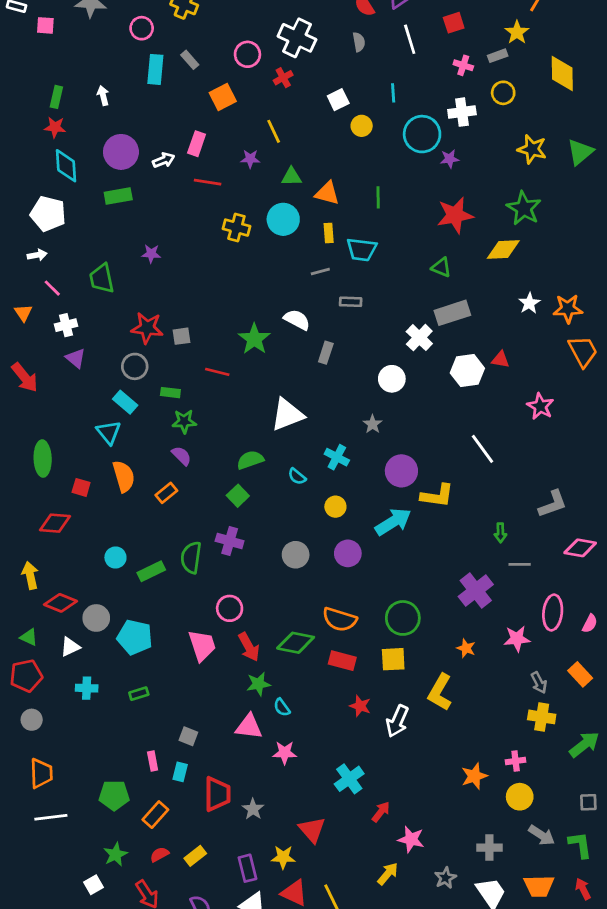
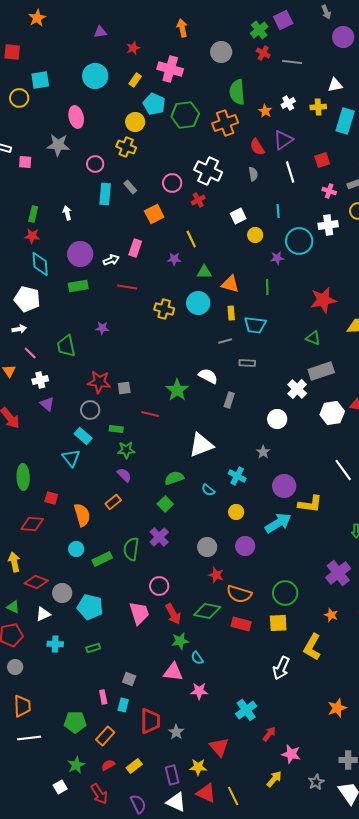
purple star: (450, 159) -> (277, 258), moved
red line: (208, 182) -> (127, 287), moved
orange semicircle: (124, 476) -> (82, 515), moved
purple cross: (230, 541) -> (159, 537), turned 30
red star: (360, 706) -> (216, 575), moved

